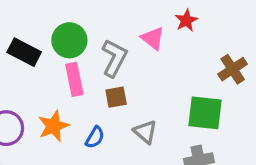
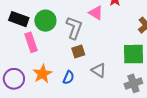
black rectangle: (24, 52) -> (19, 19), moved
pink rectangle: (74, 79) -> (31, 42), moved

